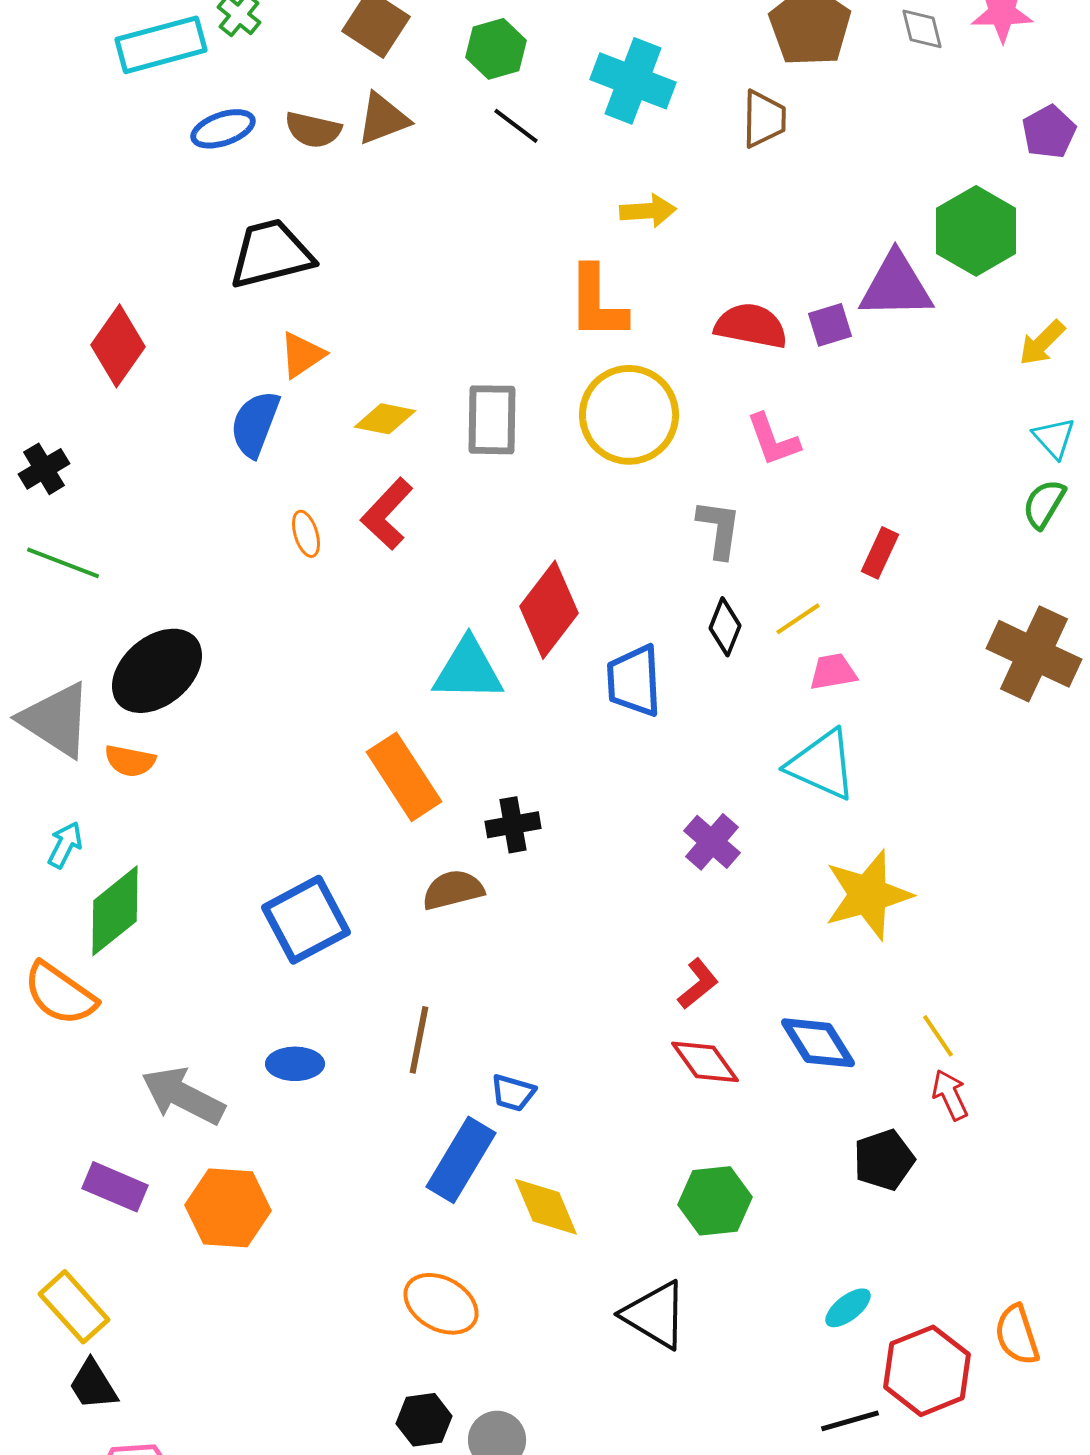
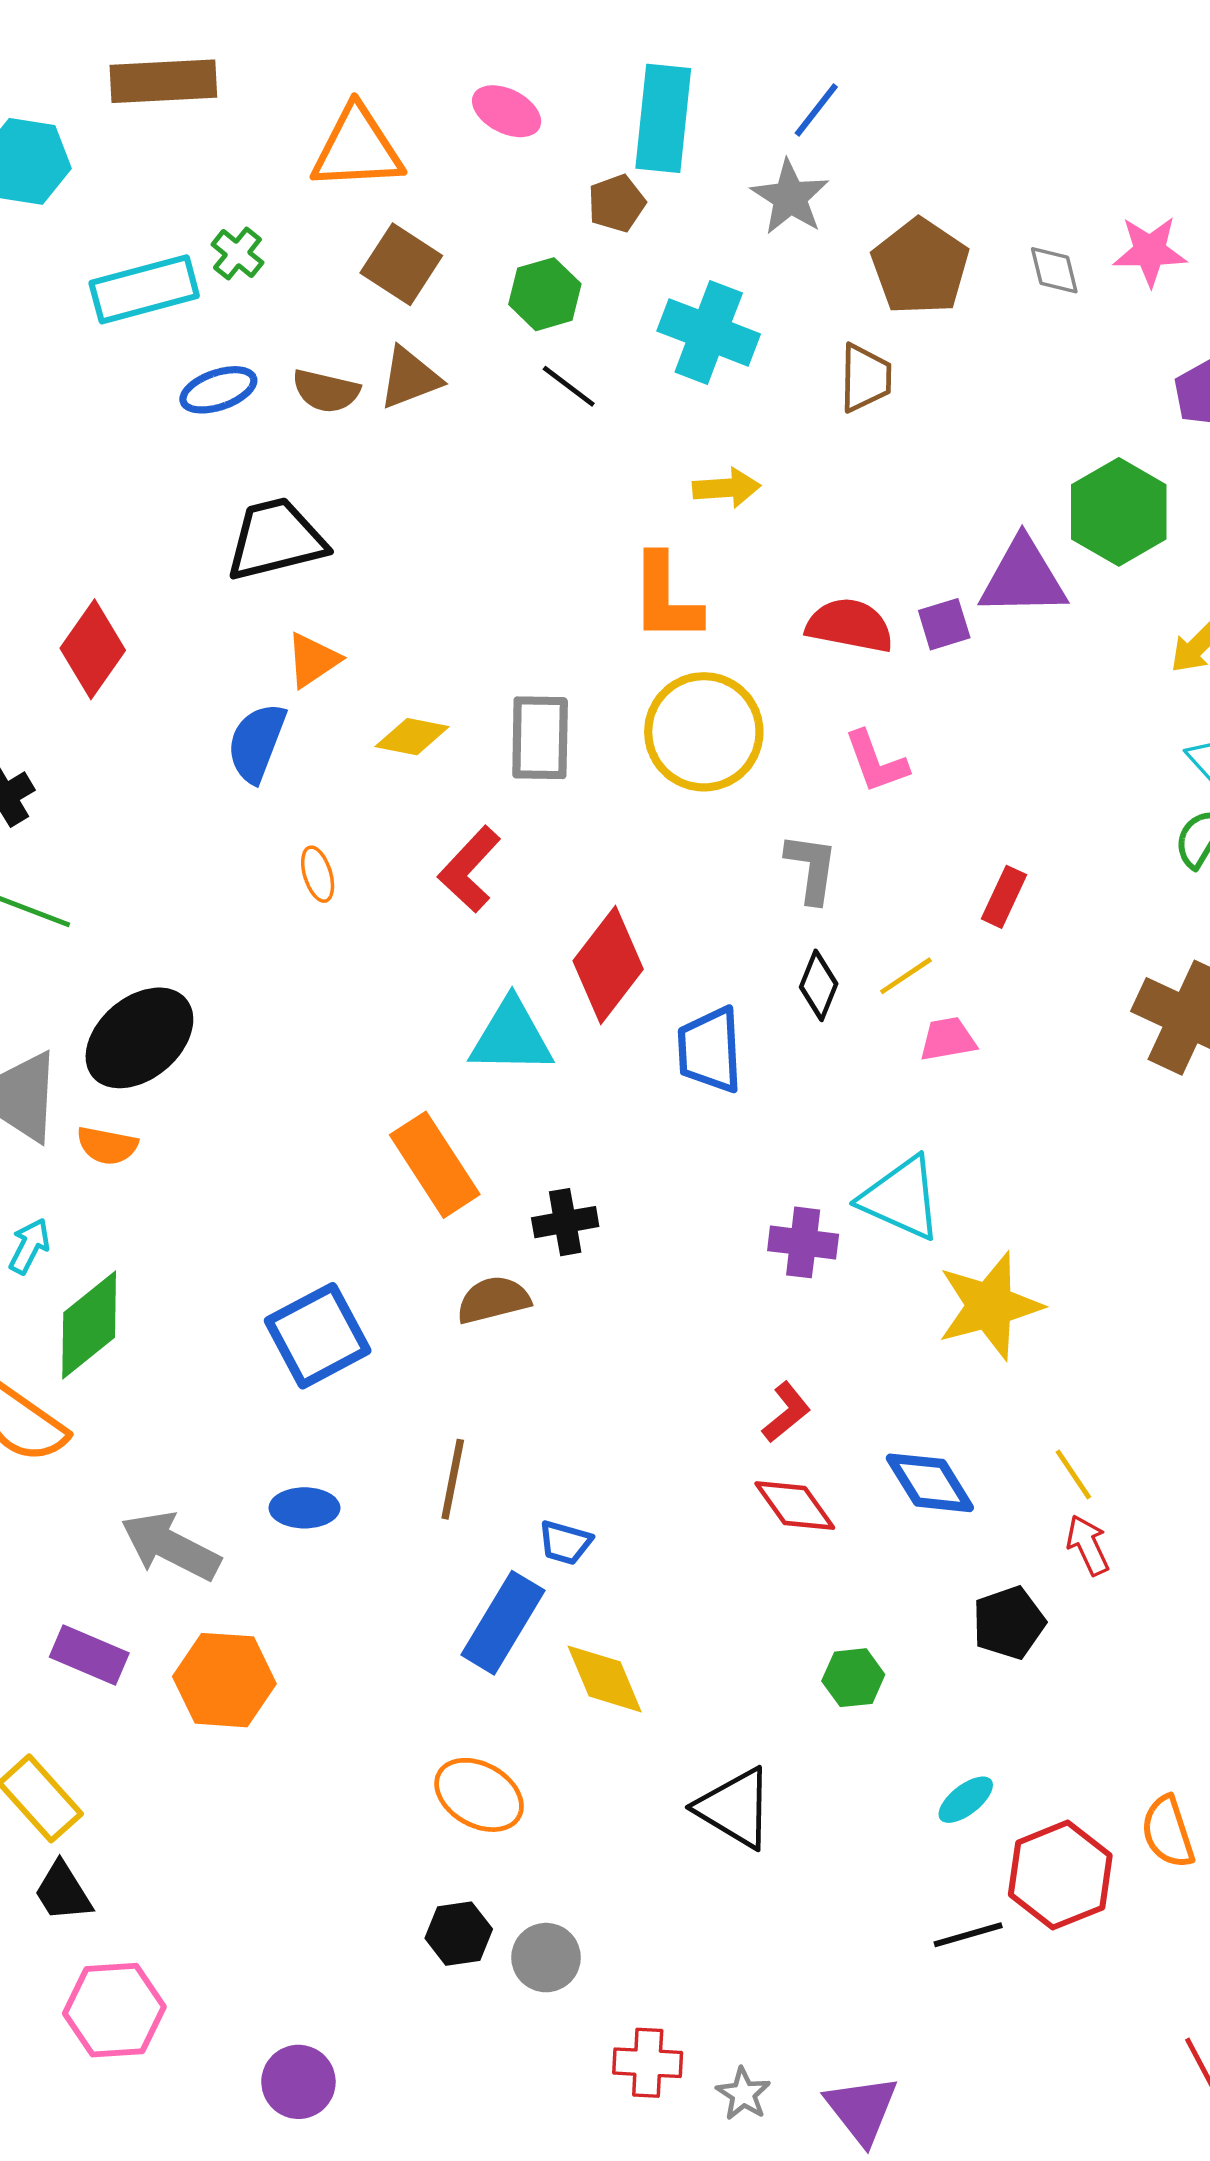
red L-shape: (387, 514) -> (469, 869), moved
cyan triangle: (822, 765) -> (901, 1198), moved
purple cross: (712, 842) -> (803, 1242), turned -34
green hexagon: (715, 1201) -> (853, 1678), moved, size x0.7

